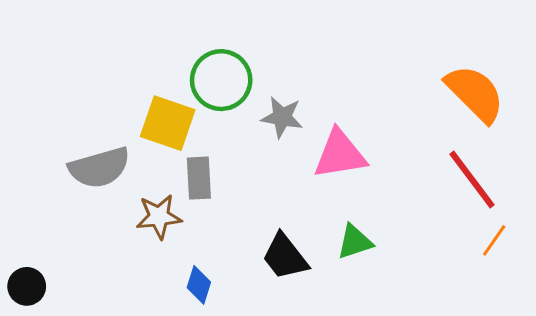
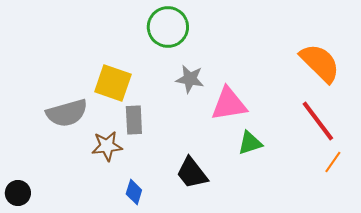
green circle: (221, 80) -> (168, 27), moved
green triangle: (355, 242) -> (250, 143), moved

